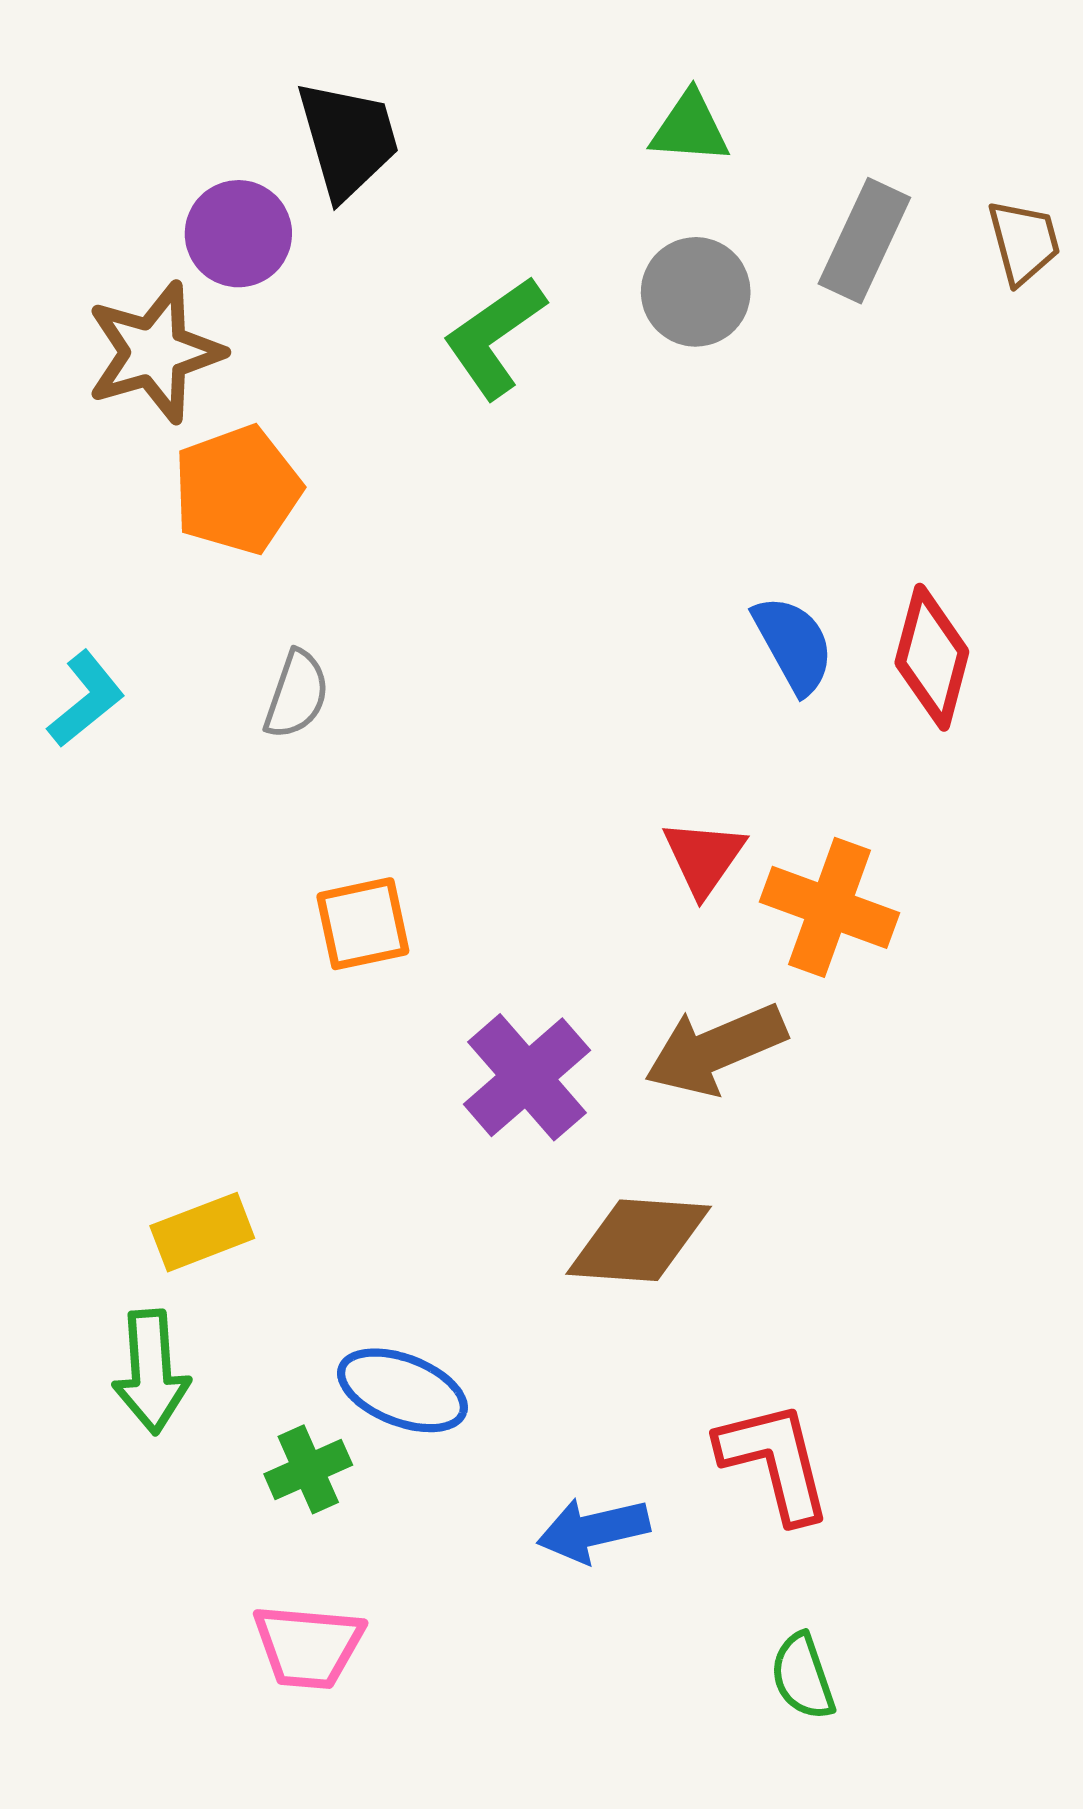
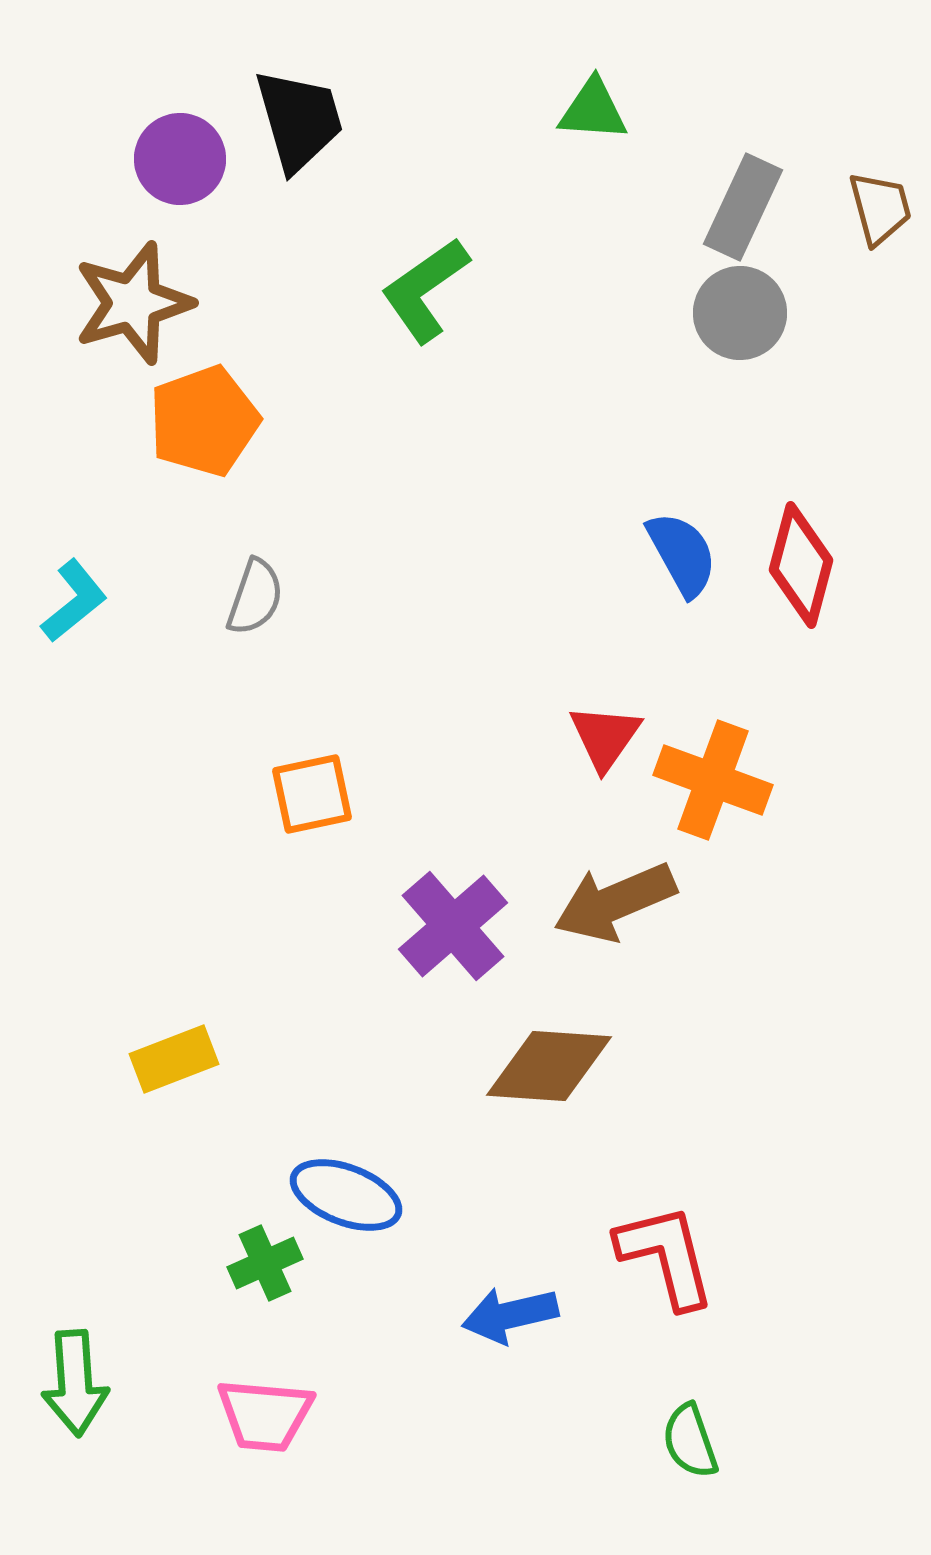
purple circle: (238, 234) -> (180, 159), moved
gray circle: (696, 292) -> (740, 313), moved
green arrow: (151, 1372) -> (75, 1383), moved

